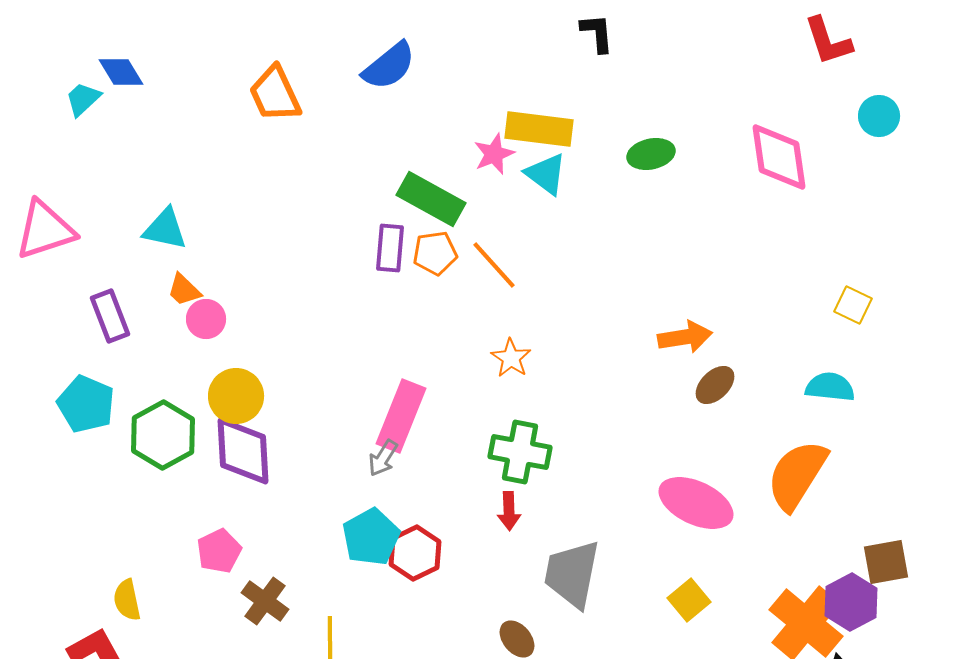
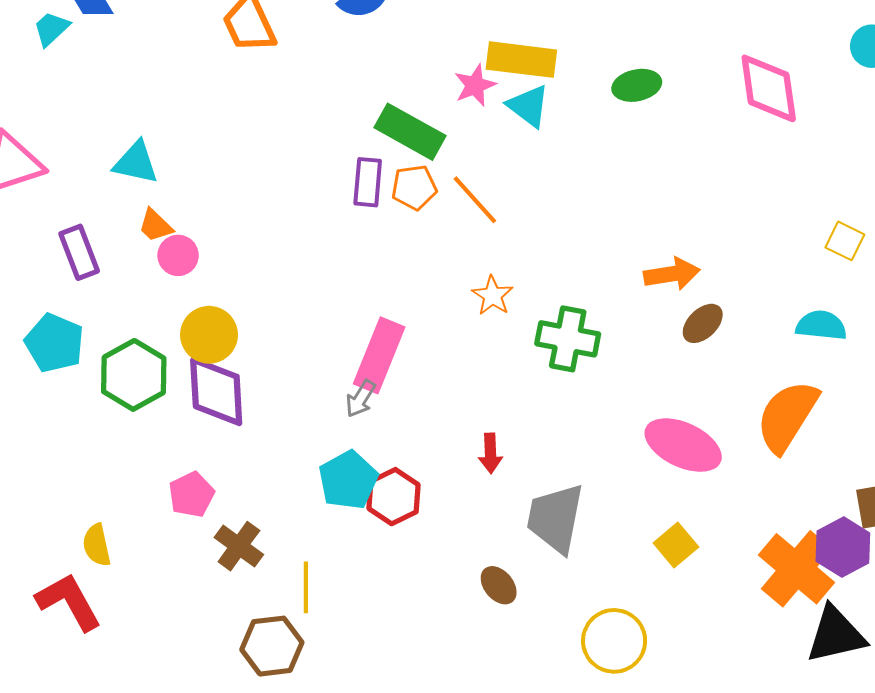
green cross: (520, 452) -> (568, 339), moved

